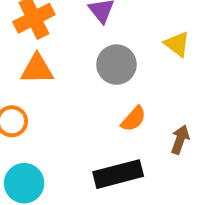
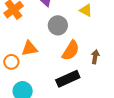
orange triangle: (37, 69) -> (29, 49), moved
orange semicircle: (134, 119) -> (71, 51), size x1.5

